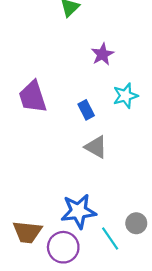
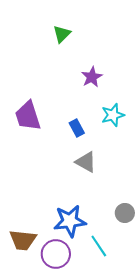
gray circle: (136, 223) -> (125, 213), moved

